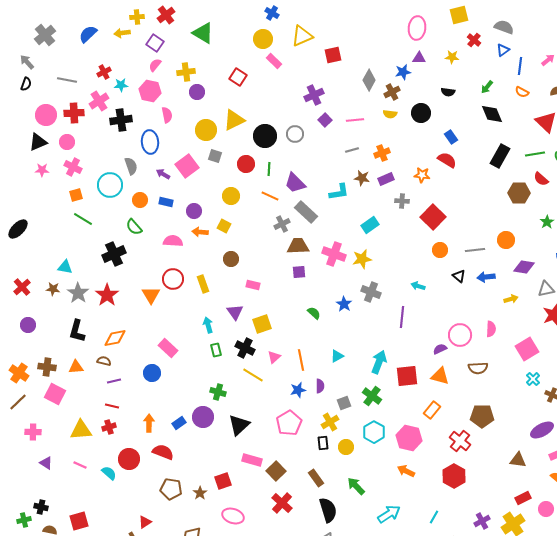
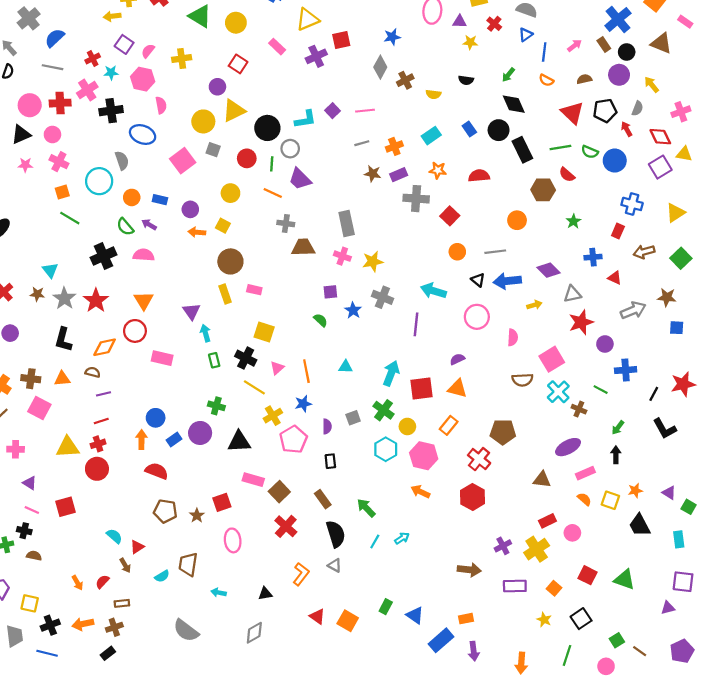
blue semicircle: (88, 34) -> (55, 38), moved
yellow circle: (263, 39) -> (236, 23), moved
purple square: (155, 43) -> (124, 44), moved
purple triangle: (419, 58) -> (459, 22), moved
blue star: (403, 72) -> (392, 37), moved
purple circle: (197, 92) -> (217, 87), moved
purple cross: (314, 95) -> (316, 56), moved
black circle: (421, 113) -> (499, 130), moved
yellow semicircle: (390, 114) -> (433, 94), moved
gray circle: (295, 134) -> (290, 149), moved
blue ellipse: (150, 142) -> (143, 134), turned -65
black rectangle: (500, 156) -> (522, 150), turned -55
red semicircle: (447, 160) -> (479, 176), moved, turned -36
purple arrow: (163, 174) -> (149, 225), moved
cyan L-shape: (339, 192) -> (305, 119), moved
gray cross: (402, 201) -> (416, 199), size x1.6
gray rectangle: (306, 212) -> (347, 223), moved, turned 35
red square: (433, 217) -> (450, 216), size x0.7
gray cross: (282, 224) -> (286, 223), turned 35
cyan rectangle: (370, 225) -> (431, 136), moved
orange circle: (506, 240) -> (517, 220), moved
pink semicircle: (173, 241) -> (144, 255), moved
pink cross: (334, 254) -> (342, 256), size x0.7
brown circle: (231, 259) -> (230, 261), size x1.5
cyan triangle: (65, 267) -> (50, 270), turned 42
purple diamond: (524, 267) -> (548, 270), turned 35
purple square: (299, 272) -> (330, 292), moved
blue arrow: (486, 277) -> (507, 281), size x1.4
red circle: (173, 279) -> (135, 331), moved
yellow rectangle: (203, 284) -> (225, 294), moved
cyan arrow: (418, 286) -> (433, 291), size x1.6
purple triangle: (235, 312) -> (191, 311), moved
yellow square: (262, 324) -> (264, 332), turned 36
pink circle: (460, 335) -> (477, 317), moved
pink rectangle: (168, 348) -> (162, 358), turned -30
cyan triangle: (337, 356) -> (346, 367), turned 32
brown semicircle: (478, 368) -> (522, 380), moved
blue circle: (152, 373) -> (156, 418), moved
cyan cross: (533, 379) -> (558, 392), size x1.5
purple semicircle: (320, 386) -> (327, 426), moved
red line: (112, 406) -> (101, 421), turned -32
yellow cross: (330, 422) -> (273, 416), moved
black triangle: (239, 425) -> (239, 442), turned 40
yellow circle: (346, 447) -> (407, 426), moved
red circle: (129, 459) -> (97, 469), moved
pink line: (80, 465) -> (32, 510), moved
cyan semicircle: (109, 473) -> (114, 536), moved
cyan arrow: (389, 514) -> (402, 538), size x0.6
pink ellipse: (233, 516) -> (233, 540), turned 65
cyan line: (434, 517) -> (375, 542), moved
red square: (79, 521) -> (65, 507), moved

